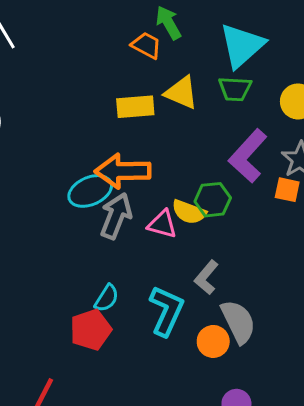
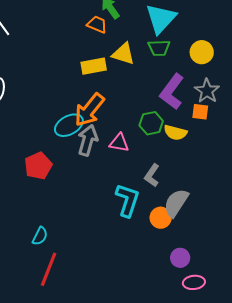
orange arrow: (123, 171) -> (89, 110), turned -45
yellow semicircle: (189, 212) -> (175, 133), moved
cyan semicircle: (107, 298) -> (40, 236), moved
gray semicircle: (238, 322) -> (176, 203), turned -116
red pentagon: (91, 330) -> (38, 166), moved

